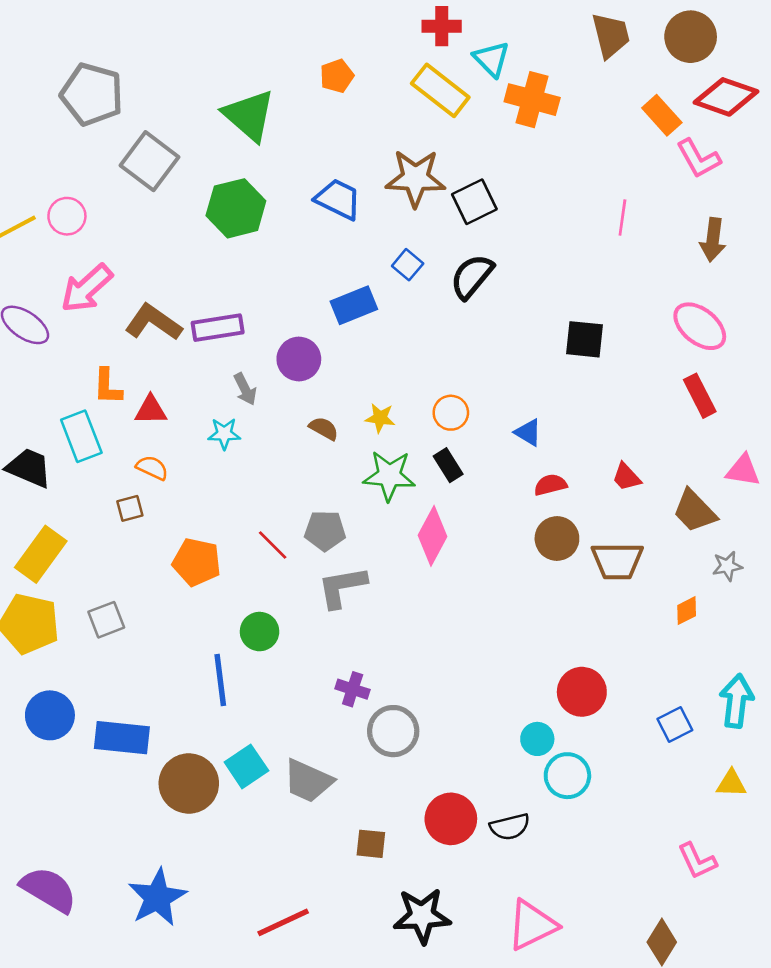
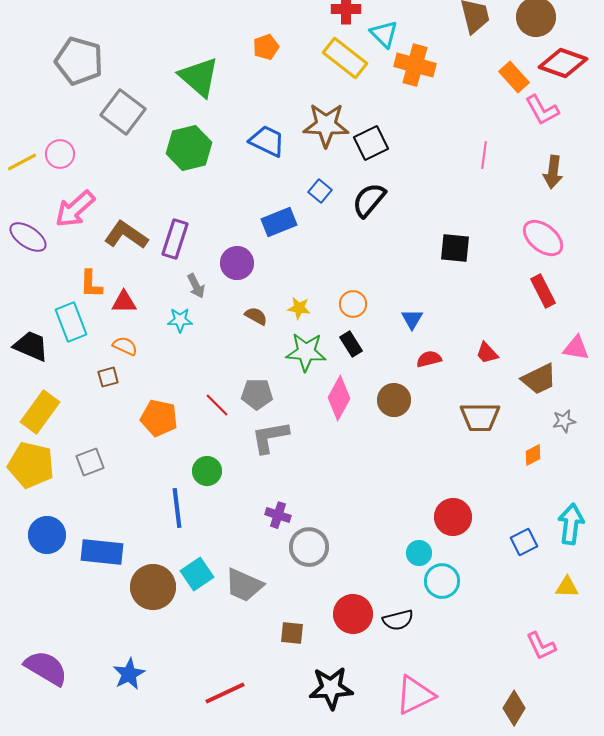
purple rectangle: (218, 328) -> (175, 239), turned -63
blue triangle: (528, 432) -> (412, 319), turned 30
brown trapezoid: (695, 511) -> (539, 379), turned -72
brown circle: (557, 538) -> (394, 400), moved
blue star: (157, 897) -> (129, 674), size x0.7

